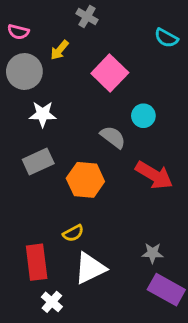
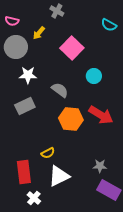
gray semicircle: (113, 137) -> (60, 90), moved
orange hexagon: (85, 180) -> (71, 119), moved

